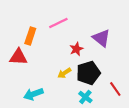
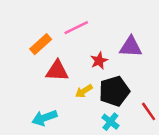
orange rectangle: (30, 36) -> (41, 44), turned 30
purple triangle: (101, 38) -> (131, 47), turned -36
red triangle: (18, 57) -> (57, 71), moved

